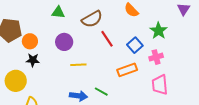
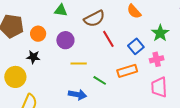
orange circle: (30, 41) -> (38, 34), moved
green line: (101, 92) -> (100, 80), moved

